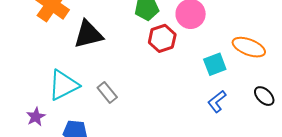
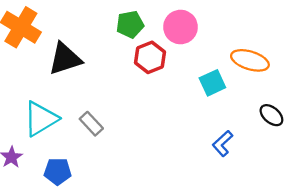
blue L-shape: (217, 101) -> (223, 143), moved

